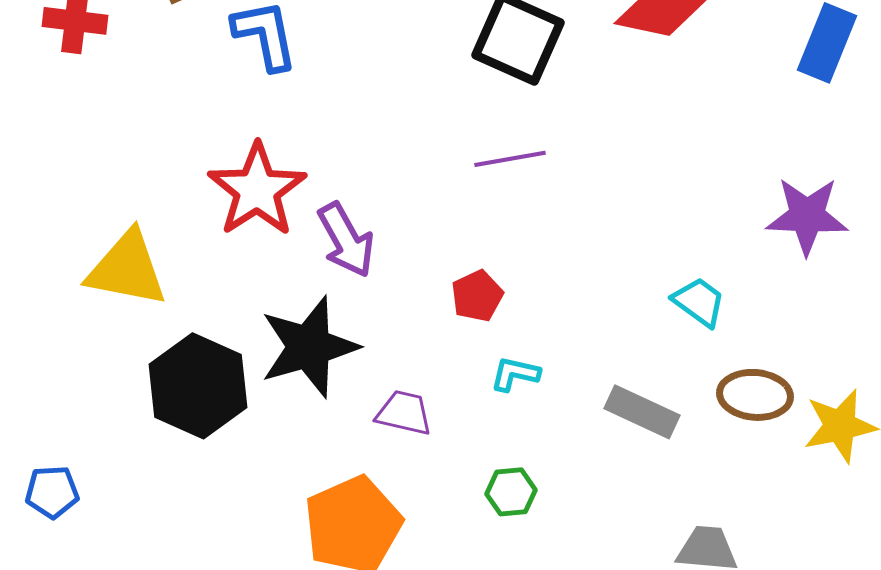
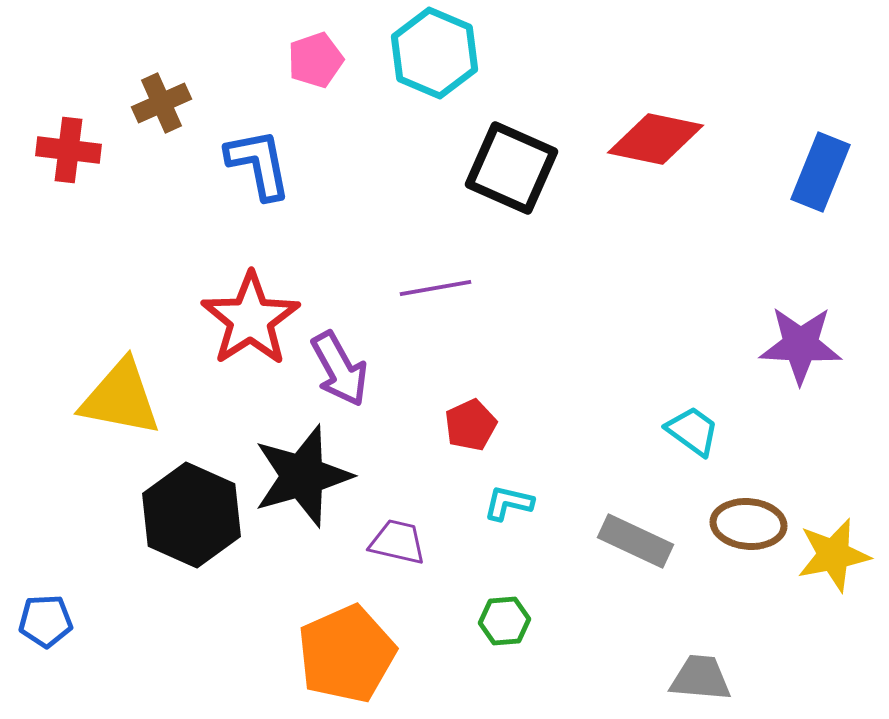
purple line: (510, 159) -> (436, 288), moved

